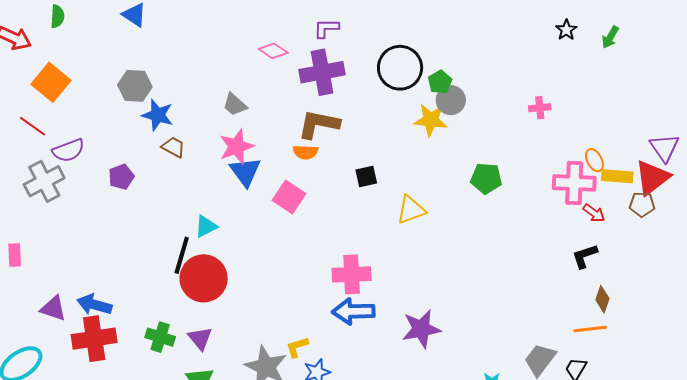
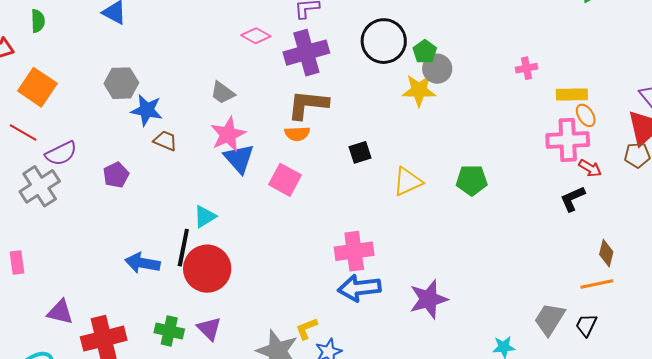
yellow rectangle: (617, 176) -> (572, 94), moved
green pentagon: (486, 178) -> (472, 180), moved
black L-shape: (585, 256) -> (573, 199), moved
blue arrow: (94, 305) -> (142, 263), moved

